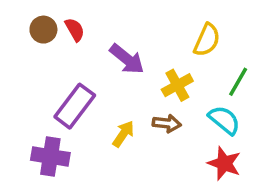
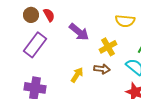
yellow semicircle: (207, 40) -> (125, 21), turned 72
purple rectangle: (75, 106) -> (35, 45), moved

